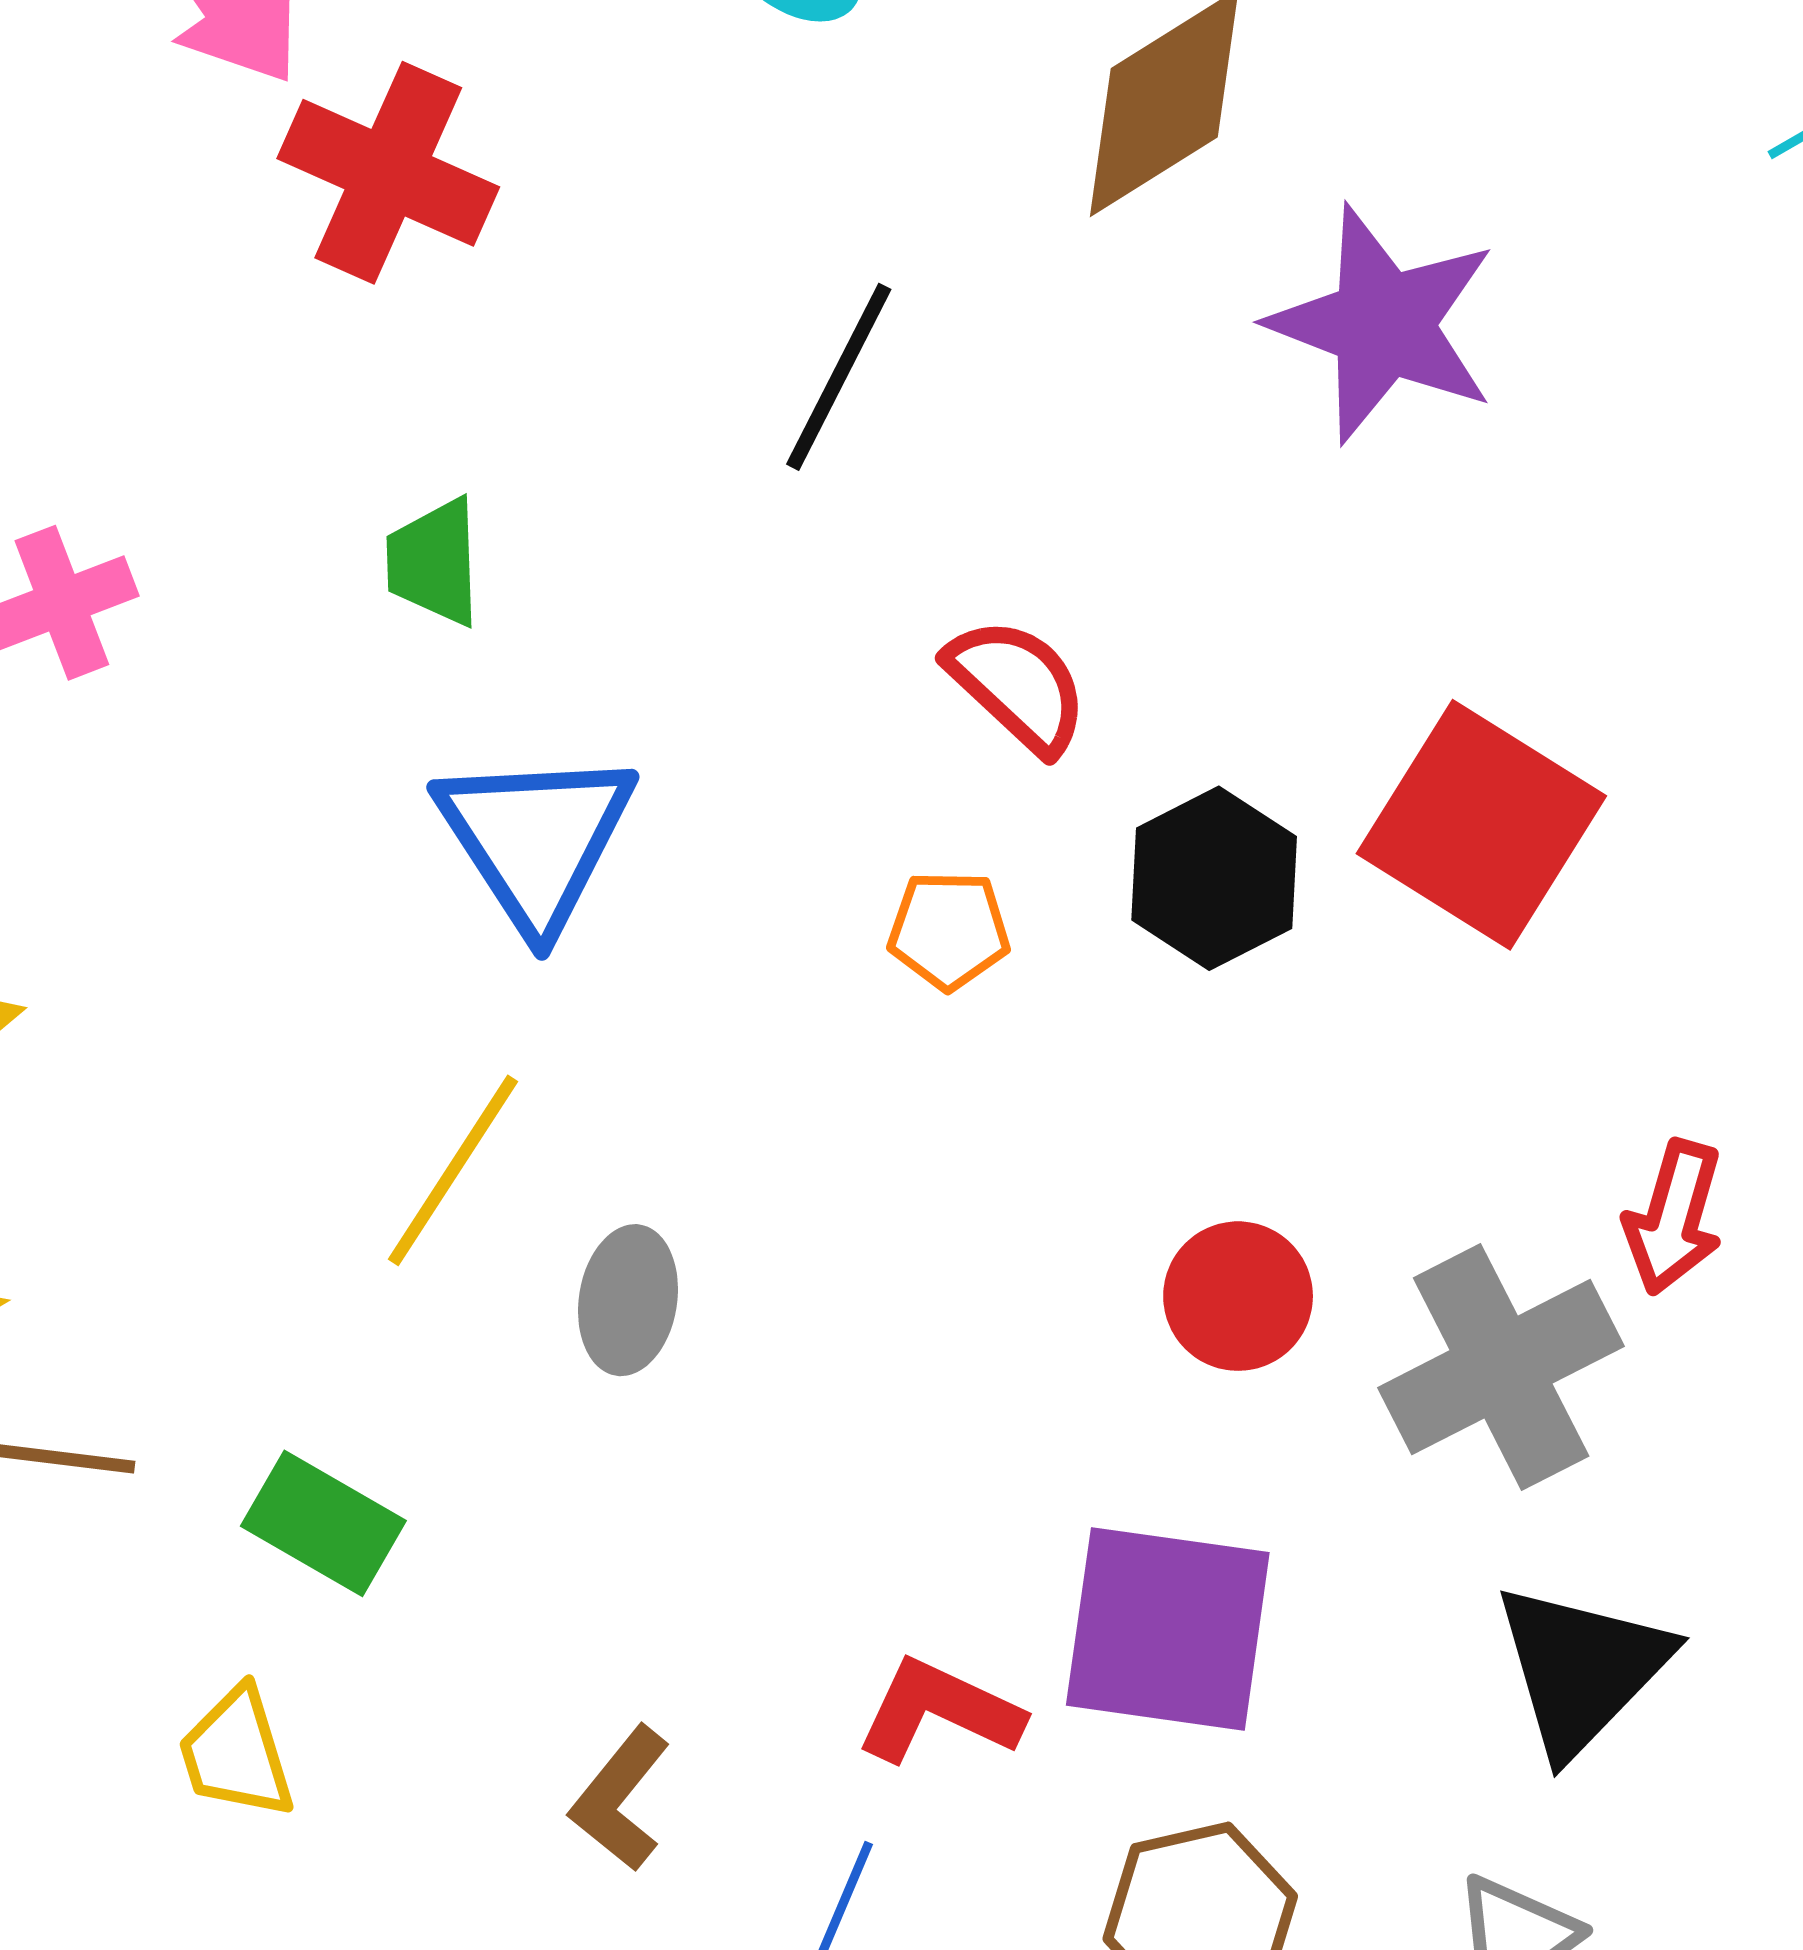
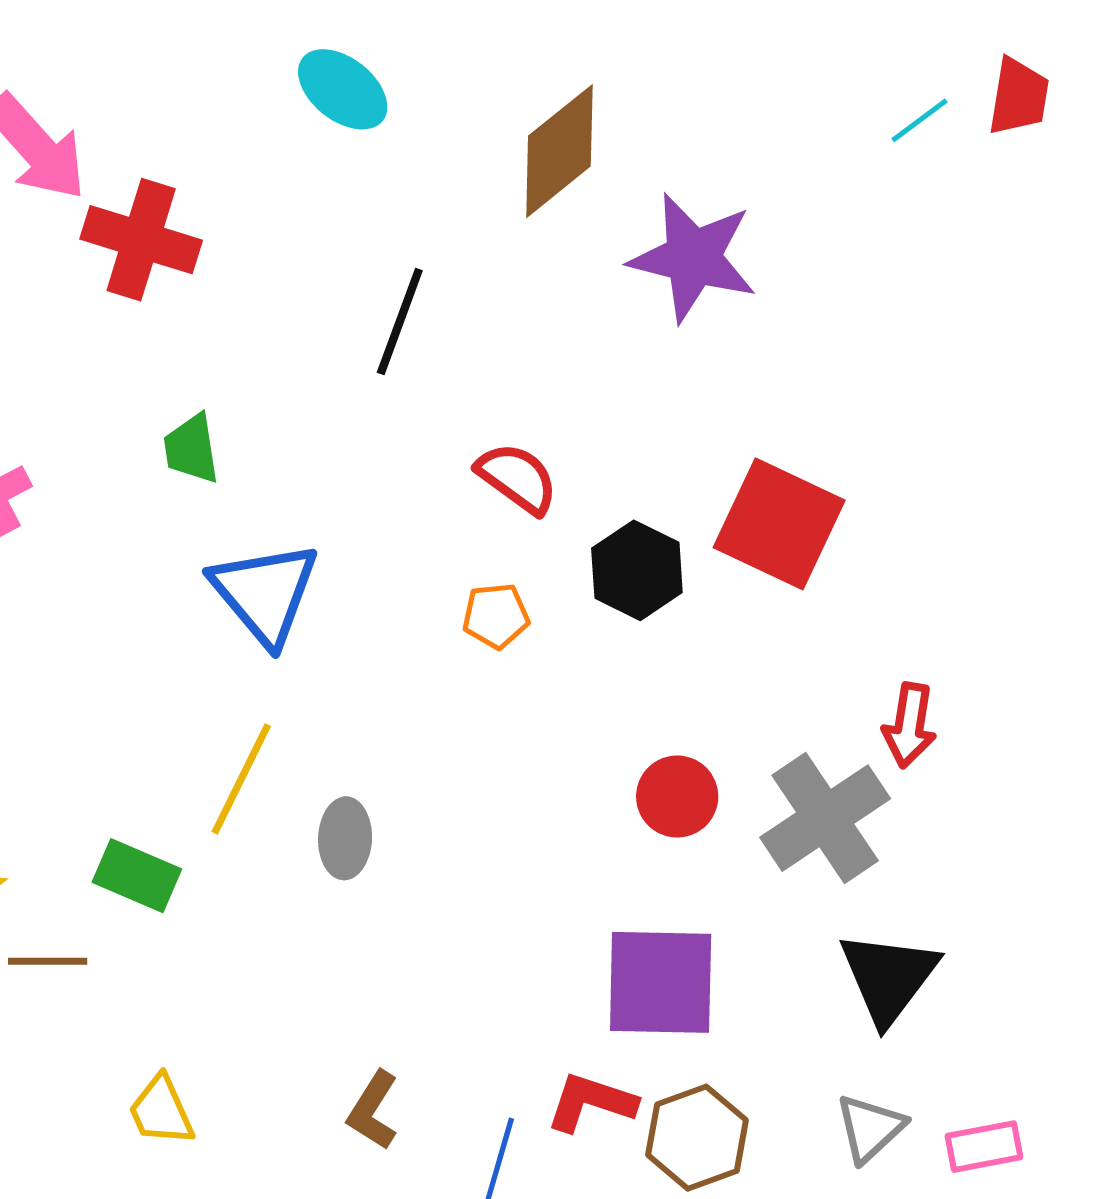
green rectangle: (323, 1523) -> (137, 876), moved
red L-shape: (939, 1711) -> (591, 1102), moved

